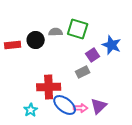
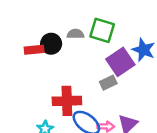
red rectangle: (13, 45) -> (34, 50), moved
purple square: (93, 55) -> (120, 62), size x1.6

